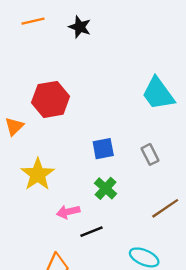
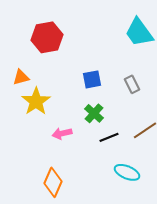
orange triangle: (14, 126) -> (21, 77), moved, turned 30
black line: (91, 232) -> (109, 137), moved

